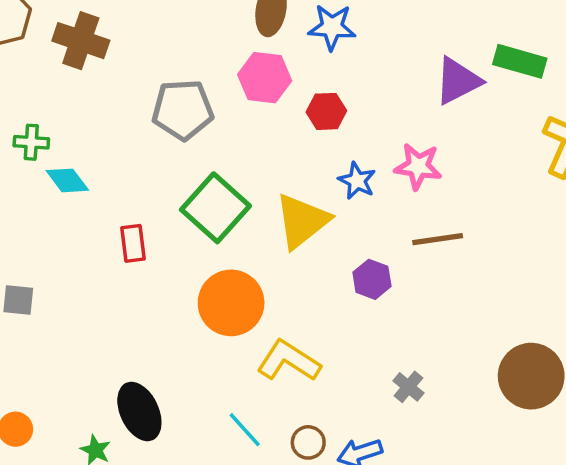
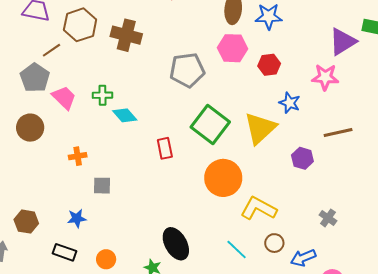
pink star: (418, 166) -> (325, 77), moved
brown circle: (308, 442) -> (274, 243), moved

